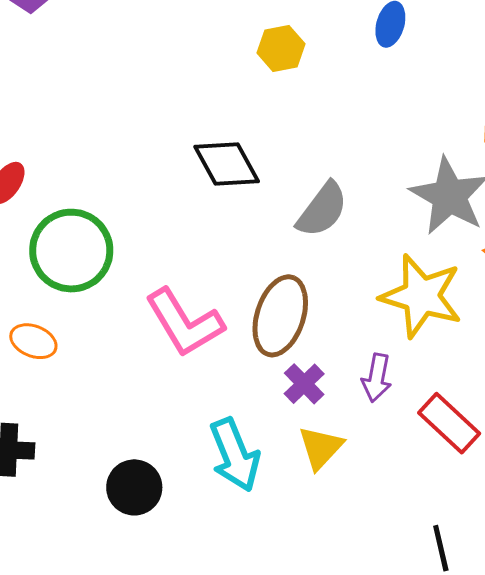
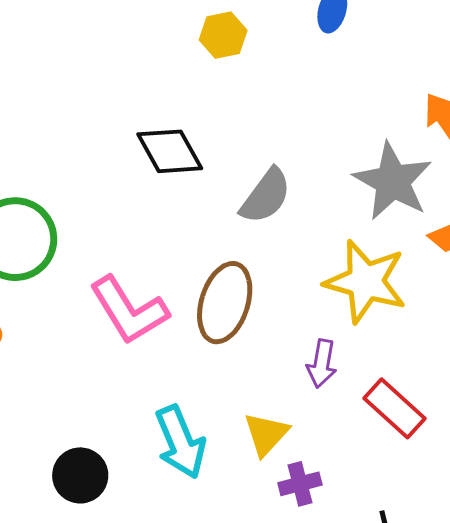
purple cross: (304, 384) -> (300, 484), moved, turned 30

